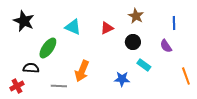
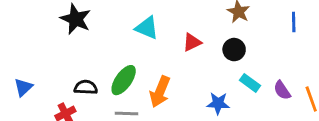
red triangle: (107, 28) -> (192, 42), moved
purple semicircle: (166, 46) -> (282, 90), moved
green ellipse: (48, 48) -> (124, 80), moved

